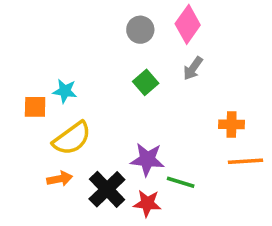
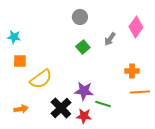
pink diamond: (188, 24) -> (136, 27), moved
cyan star: (65, 91) -> (14, 37), moved
orange arrow: (60, 179) -> (21, 109), moved

